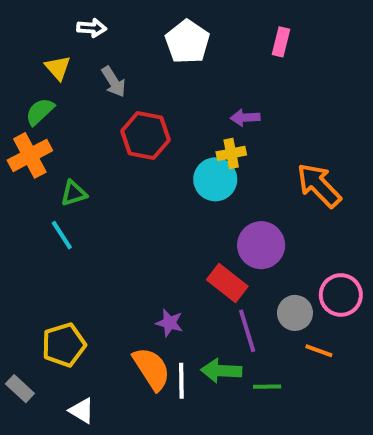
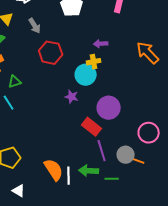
orange arrow: (319, 185) -> (148, 53), moved
gray circle: (295, 313) -> (126, 155), moved
purple star: (169, 323) -> (72, 97), moved

